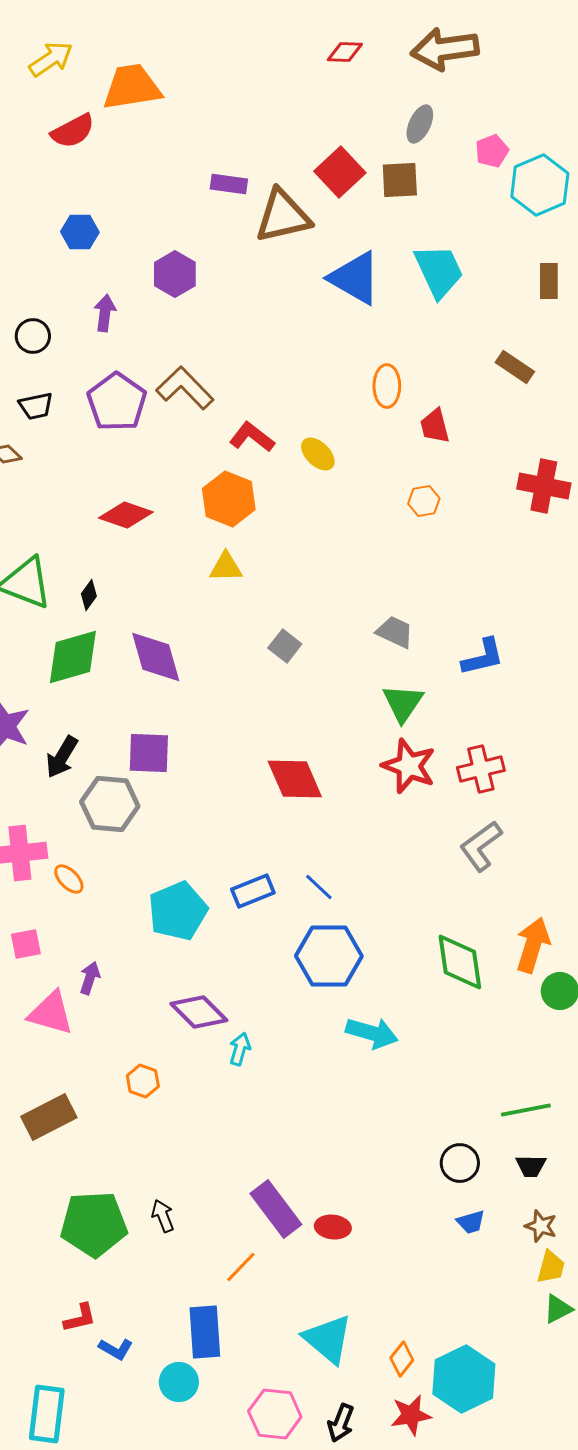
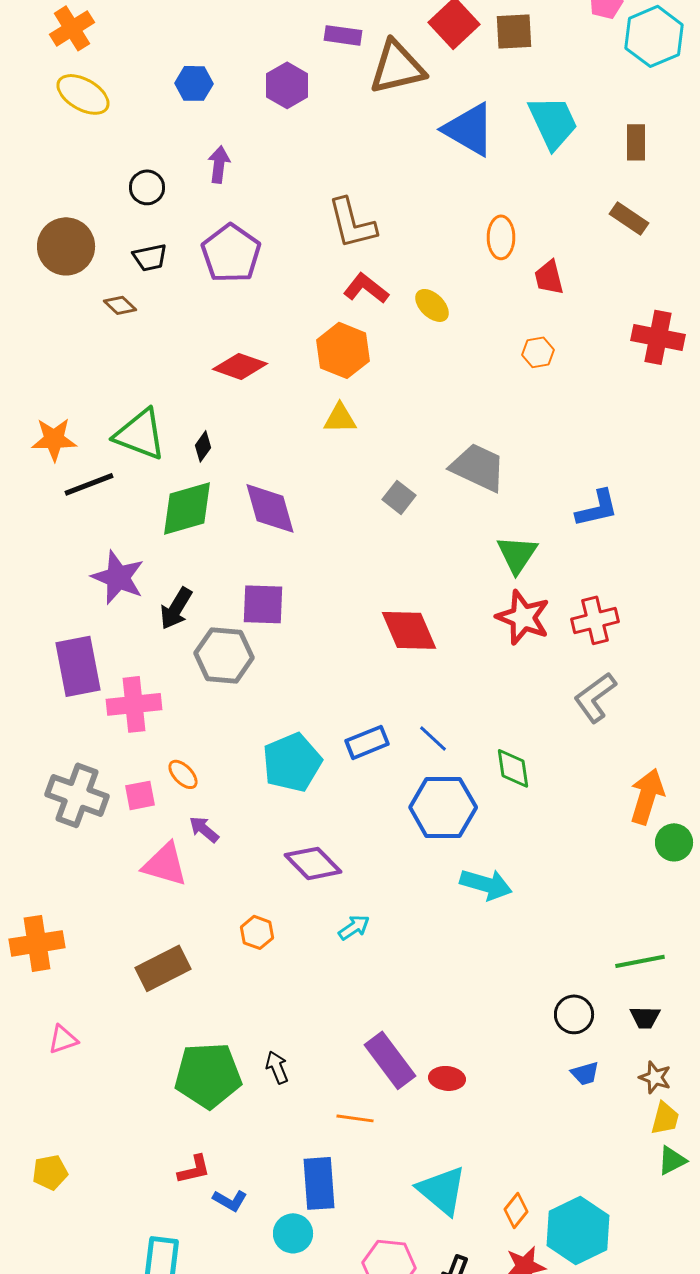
purple hexagon: (175, 274) -> (287, 85), moved
brown rectangle: (549, 281) -> (636, 142), moved
brown L-shape: (185, 388) -> (352, 223), moved, turned -150
gray trapezoid: (395, 632) -> (478, 467), moved, size x1.5
orange ellipse: (69, 879) -> (183, 774), moved
green diamond: (460, 962) -> (513, 768), moved, size x0.7
purple arrow: (90, 978) -> (204, 829), turned -68
cyan arrow: (240, 1049) -> (354, 927), moved, turned 40
orange line: (241, 1267) -> (355, 1118), turned 54

